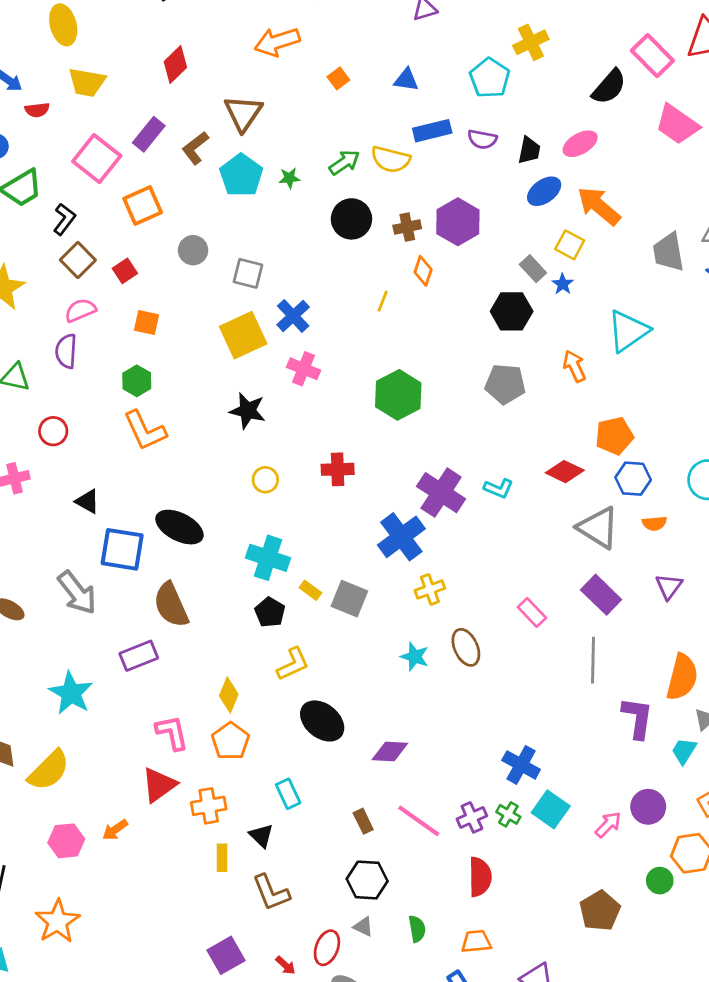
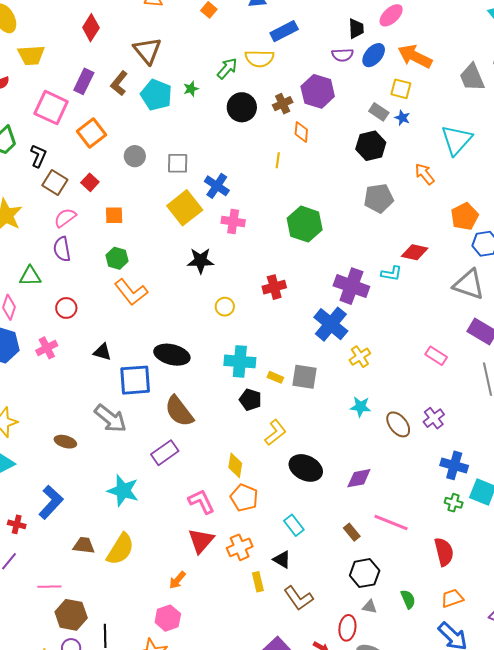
purple semicircle: (482, 139) -> (342, 55), moved
red diamond: (565, 472) -> (415, 252), moved
brown ellipse: (466, 647) -> (398, 424), moved
purple cross: (472, 817) -> (434, 418), moved
pink hexagon: (66, 841) -> (168, 618), moved

